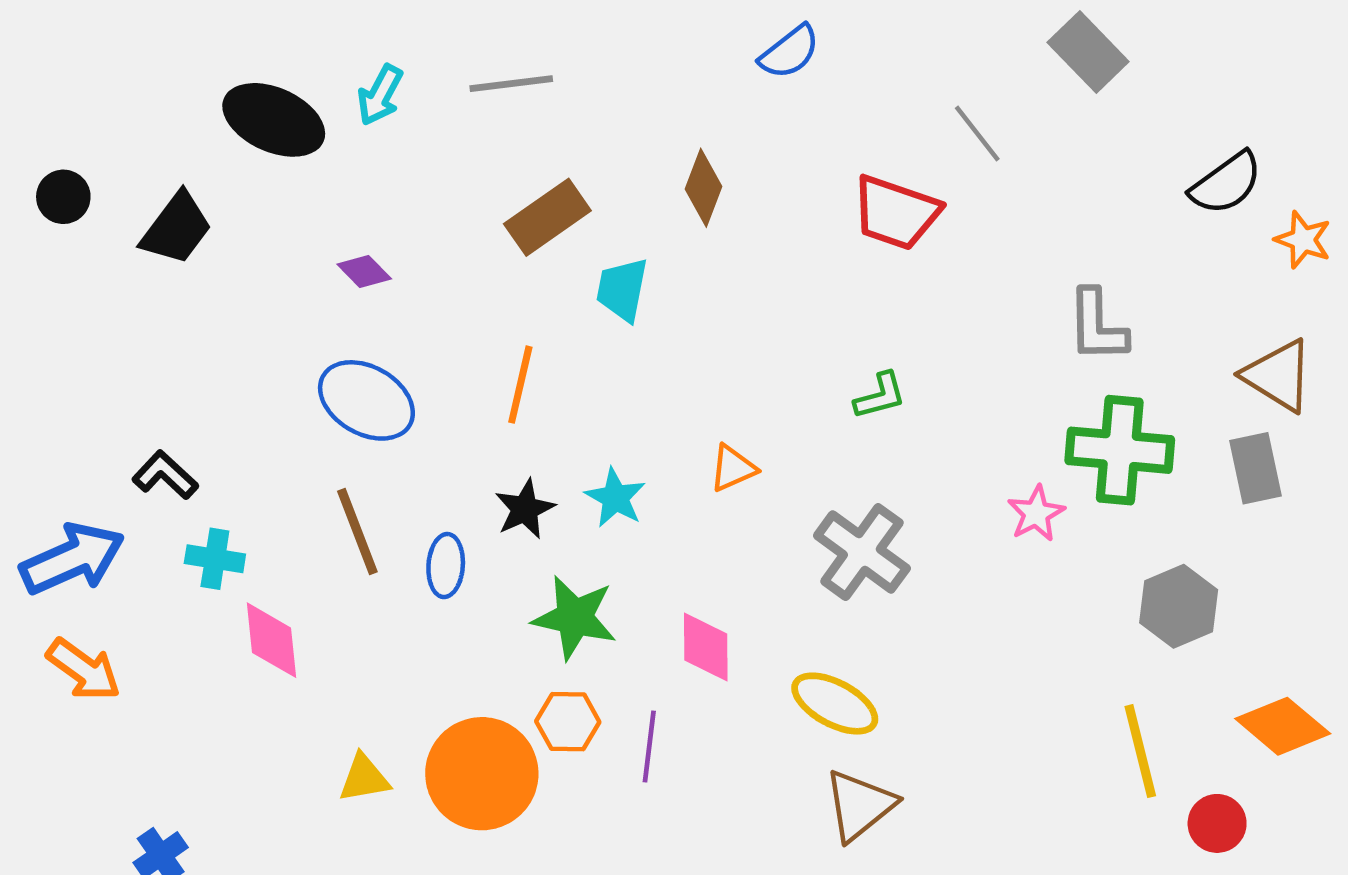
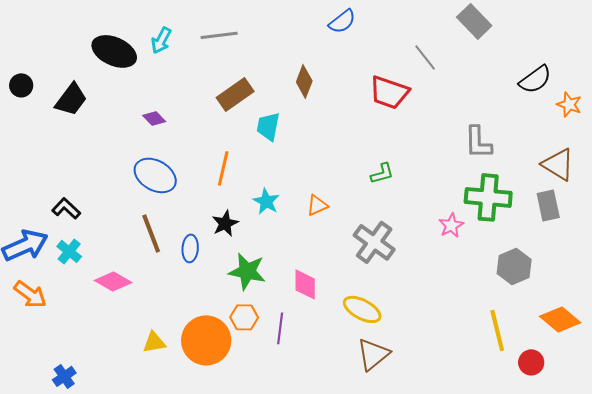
cyan star: (615, 498) -> (266, 201), moved
cyan cross: (215, 559) -> (69, 251), moved, turned 30
pink diamond: (271, 640) -> (113, 281), turned -54

